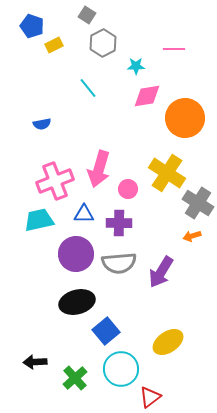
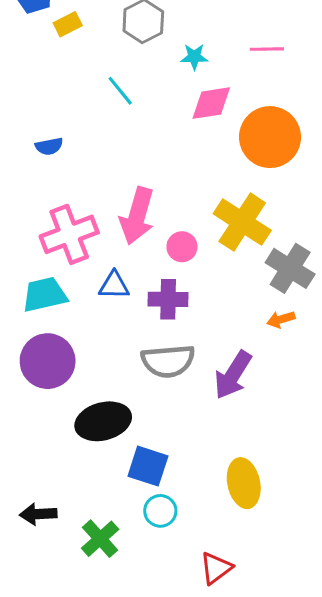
pink line: (174, 49) -> (267, 49), moved
purple circle: (76, 254) -> (48, 361), moved
blue square: (106, 331) -> (148, 466), turned -32
yellow ellipse: (168, 342) -> (244, 483), turned -68
cyan circle: (121, 369) -> (160, 511), moved, size x0.6

